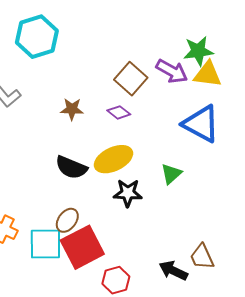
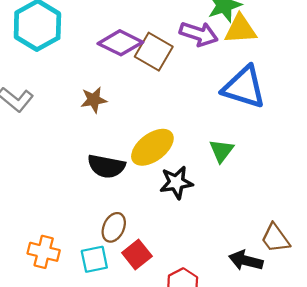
purple diamond: (119, 112) -> (120, 43), moved, size x1.6
cyan square: (45, 244) -> (94, 259), size x0.7
red square: (82, 247) -> (137, 255), size x0.6

